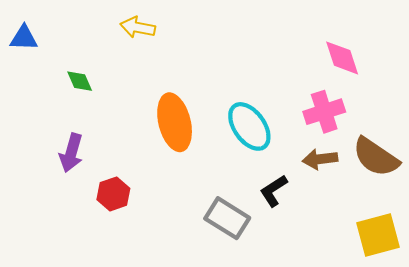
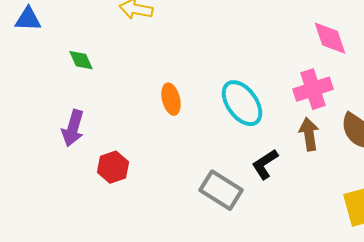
orange ellipse: (175, 122) -> (171, 99), size x0.6
brown arrow: (320, 159) -> (309, 134), turned 88

